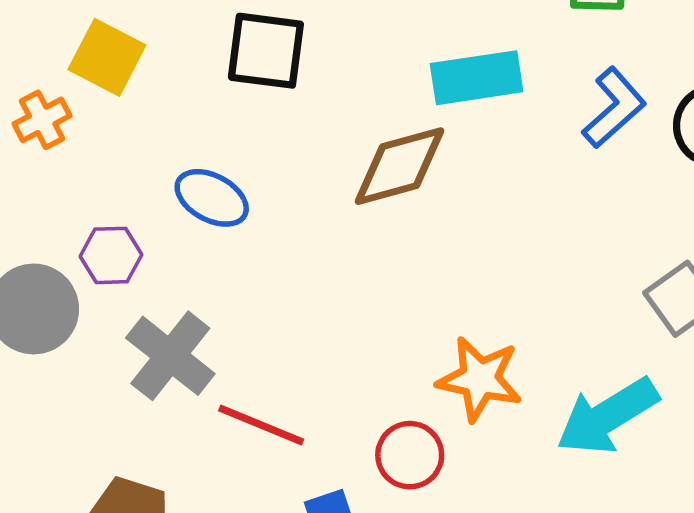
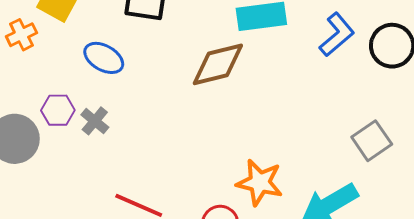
blue ellipse: (212, 198) -> (104, 58), moved
gray cross: (170, 356) -> (95, 121), moved, size x0.6

